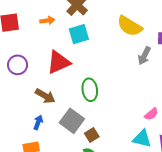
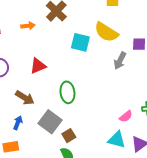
cyan square: (79, 34) -> (80, 42), moved, turned 30
red triangle: (58, 62) -> (38, 66), size x0.7

